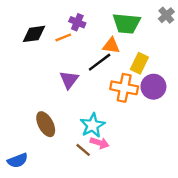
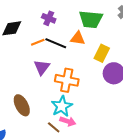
orange line: (63, 37) -> (38, 42), moved
black line: (100, 62) -> (56, 43), moved, turned 60
orange cross: (124, 88) -> (67, 80), moved

